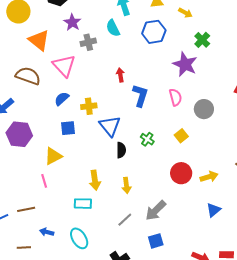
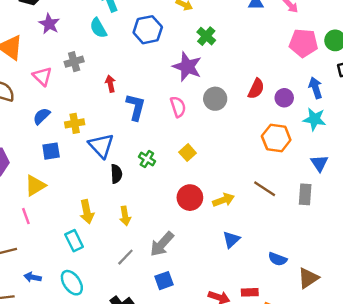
gray cross: (88, 42) -> (74, 62), moved
pink triangle: (64, 66) -> (42, 76), size x0.7
gray circle: (204, 109) -> (215, 99), moved
cyan rectangle: (83, 204) -> (74, 241), turned 66

